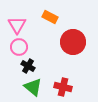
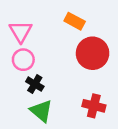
orange rectangle: (50, 17) -> (75, 21), moved
red cross: (63, 87) -> (94, 106), moved

